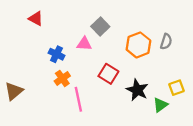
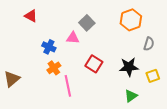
gray semicircle: (166, 42) -> (149, 44), moved
orange hexagon: (138, 45) -> (131, 20), moved
black star: (137, 90) -> (129, 67), moved, turned -30
green triangle: (160, 105) -> (131, 96), moved

